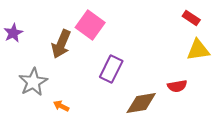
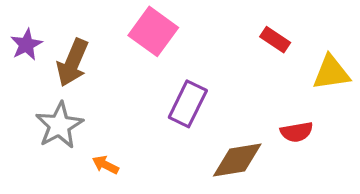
red rectangle: (191, 18) -> (275, 40), moved
brown arrow: (61, 44) -> (73, 63), moved

